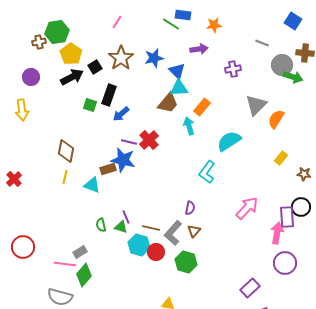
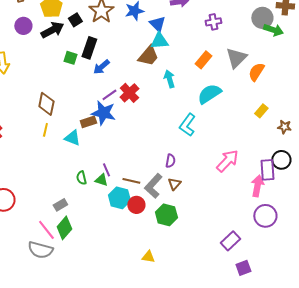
purple circle: (31, 77) -> (23, 26), moved
orange rectangle: (202, 107) -> (203, 60), moved
purple line: (129, 142) -> (109, 95), turned -49
pink line: (65, 264) -> (46, 230), moved, turned 45

